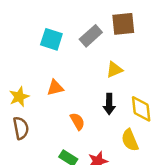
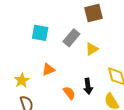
gray rectangle: (91, 36) -> (71, 38), moved
black arrow: (109, 104) -> (88, 86), moved

